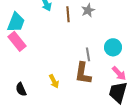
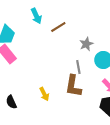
gray star: (88, 10) -> (86, 44), moved
brown line: (68, 14) -> (58, 27), turned 63

